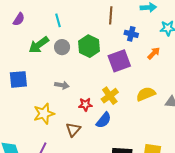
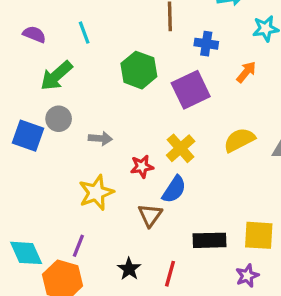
purple semicircle: (19, 19) -> (34, 34), moved, turned -96
gray circle: (62, 47) -> (59, 119), moved
blue square: (18, 79) -> (28, 136), turned 30
yellow star: (44, 114) -> (96, 193), moved
brown triangle: (73, 129) -> (150, 215), moved

